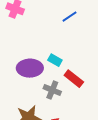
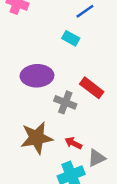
cyan rectangle: (55, 60) -> (71, 38), moved

